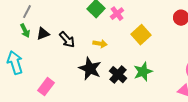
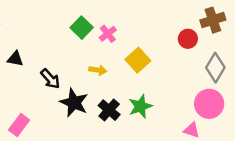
black triangle: (43, 34) -> (15, 59), turned 32
black arrow: (67, 40) -> (50, 79), moved
yellow arrow: (100, 44) -> (98, 70), moved

